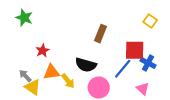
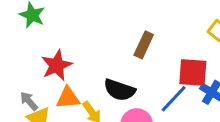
red star: (42, 51) -> (57, 65), size x1.5

